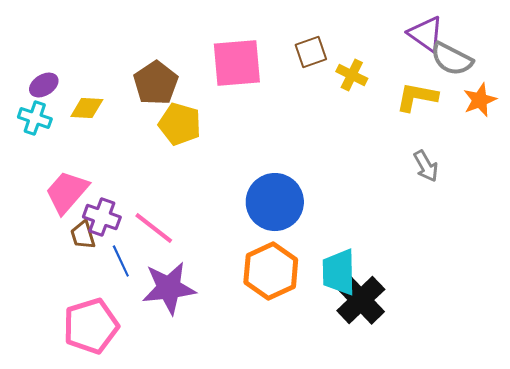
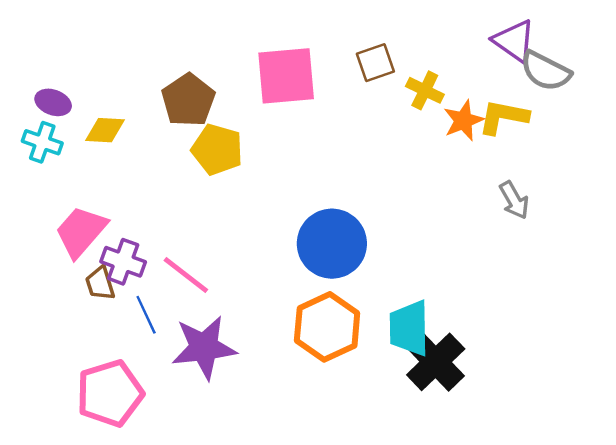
purple ellipse: (44, 85) -> (53, 102), turned 52
orange star: (480, 100) -> (463, 121), moved

